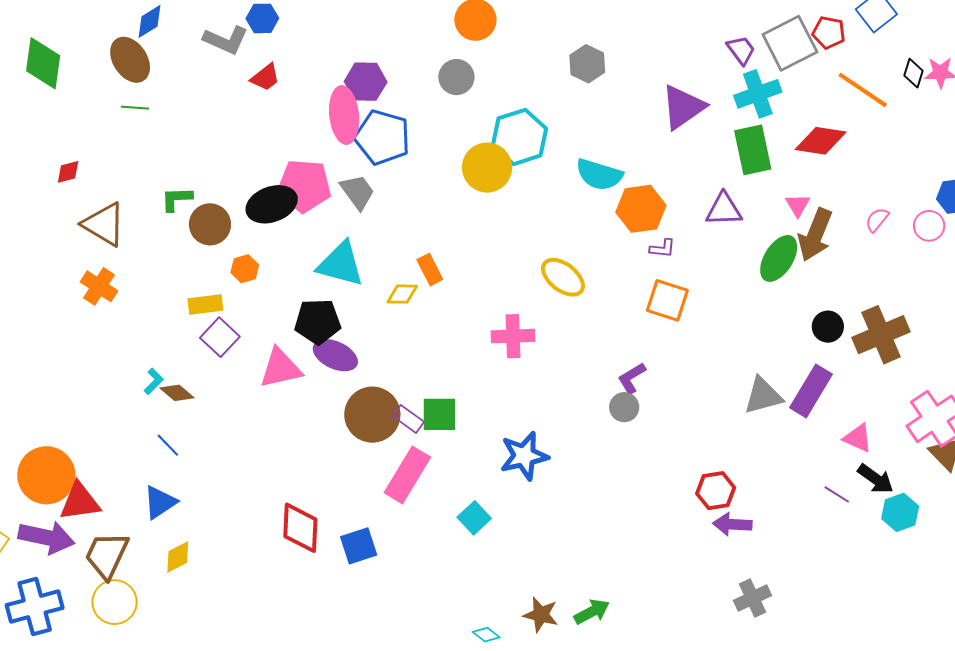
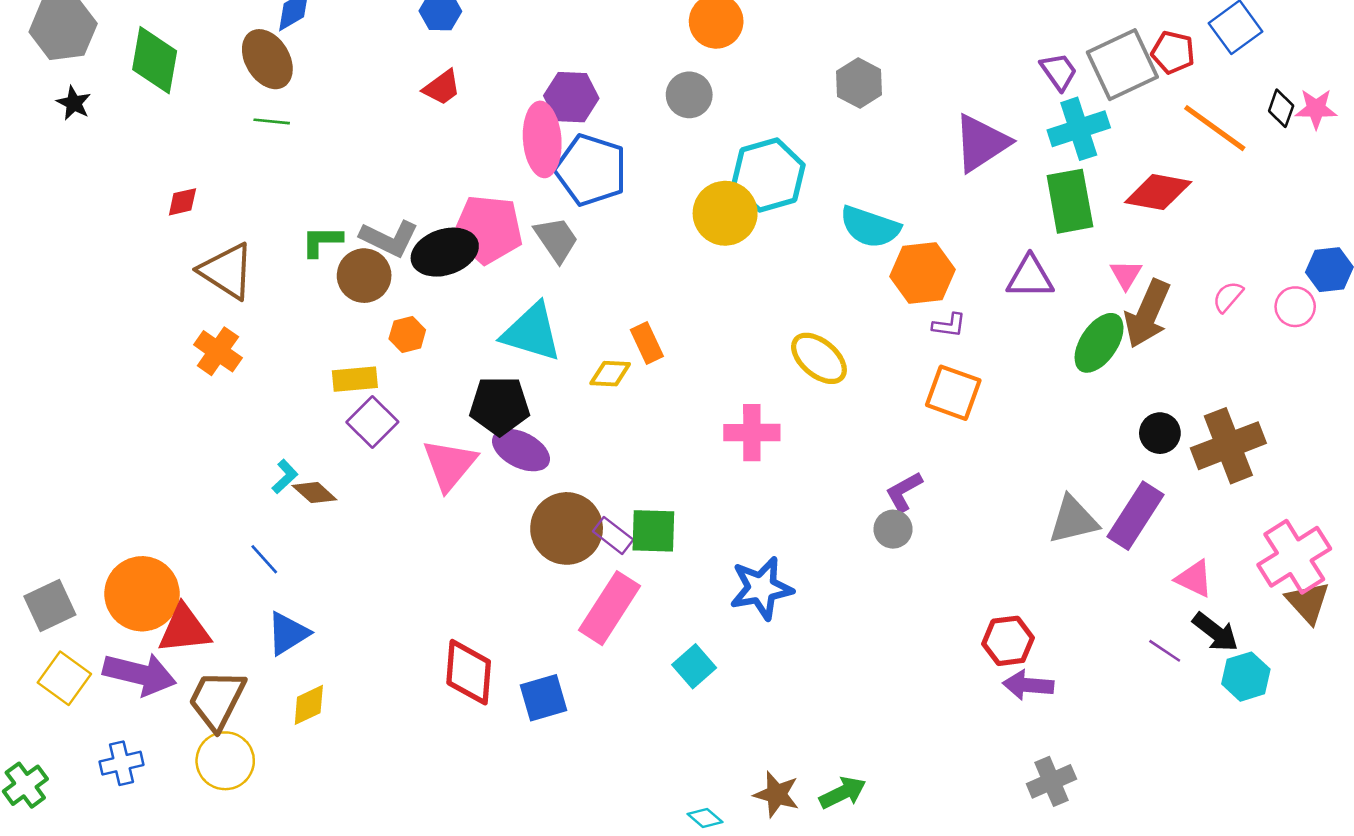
gray L-shape: (226, 40) -> (389, 238), moved
pink triangle: (280, 368) -> (450, 465), turned -39
blue line: (168, 445) -> (264, 559), moved
blue cross: (35, 606) -> (121, 763), size x0.6

